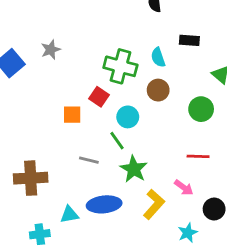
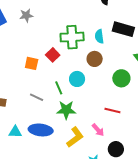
black rectangle: (189, 40) -> (123, 29), size x1.5
green cross: (120, 66) -> (72, 37), turned -30
cyan circle: (128, 117) -> (77, 79), moved
green star: (134, 169) -> (66, 110), turned 30

